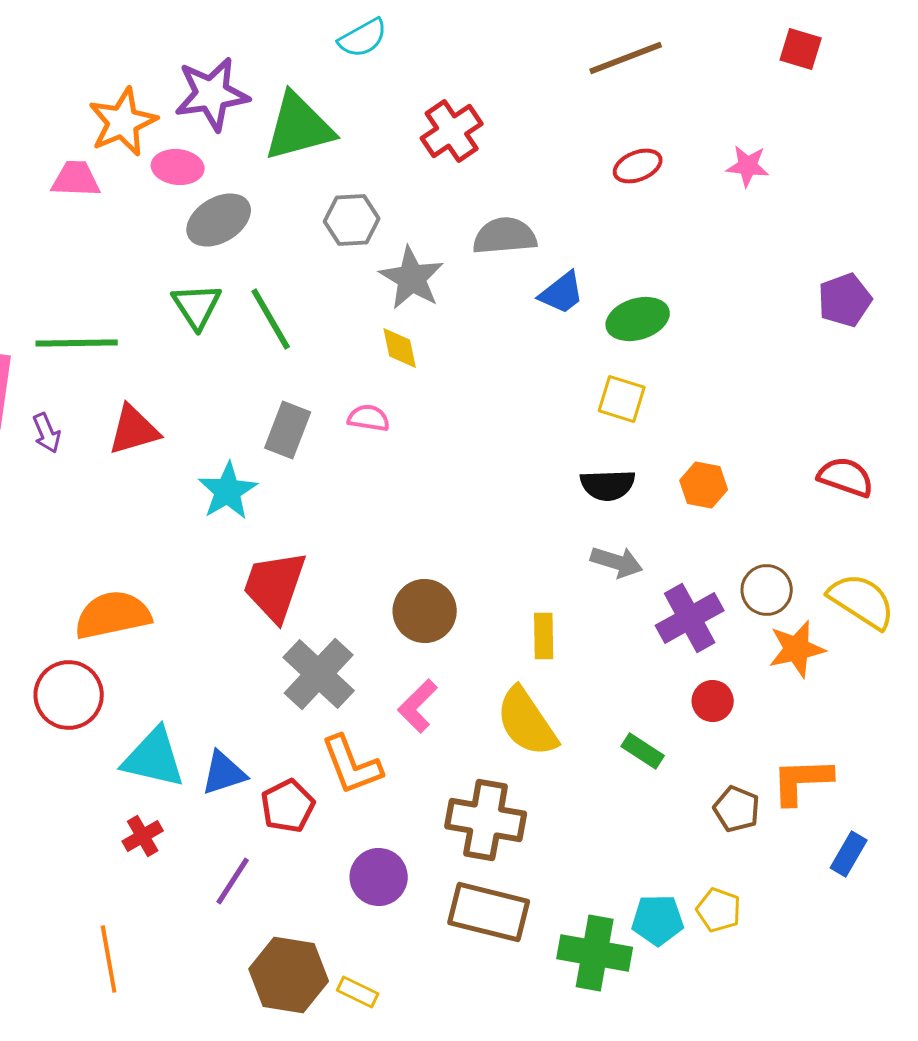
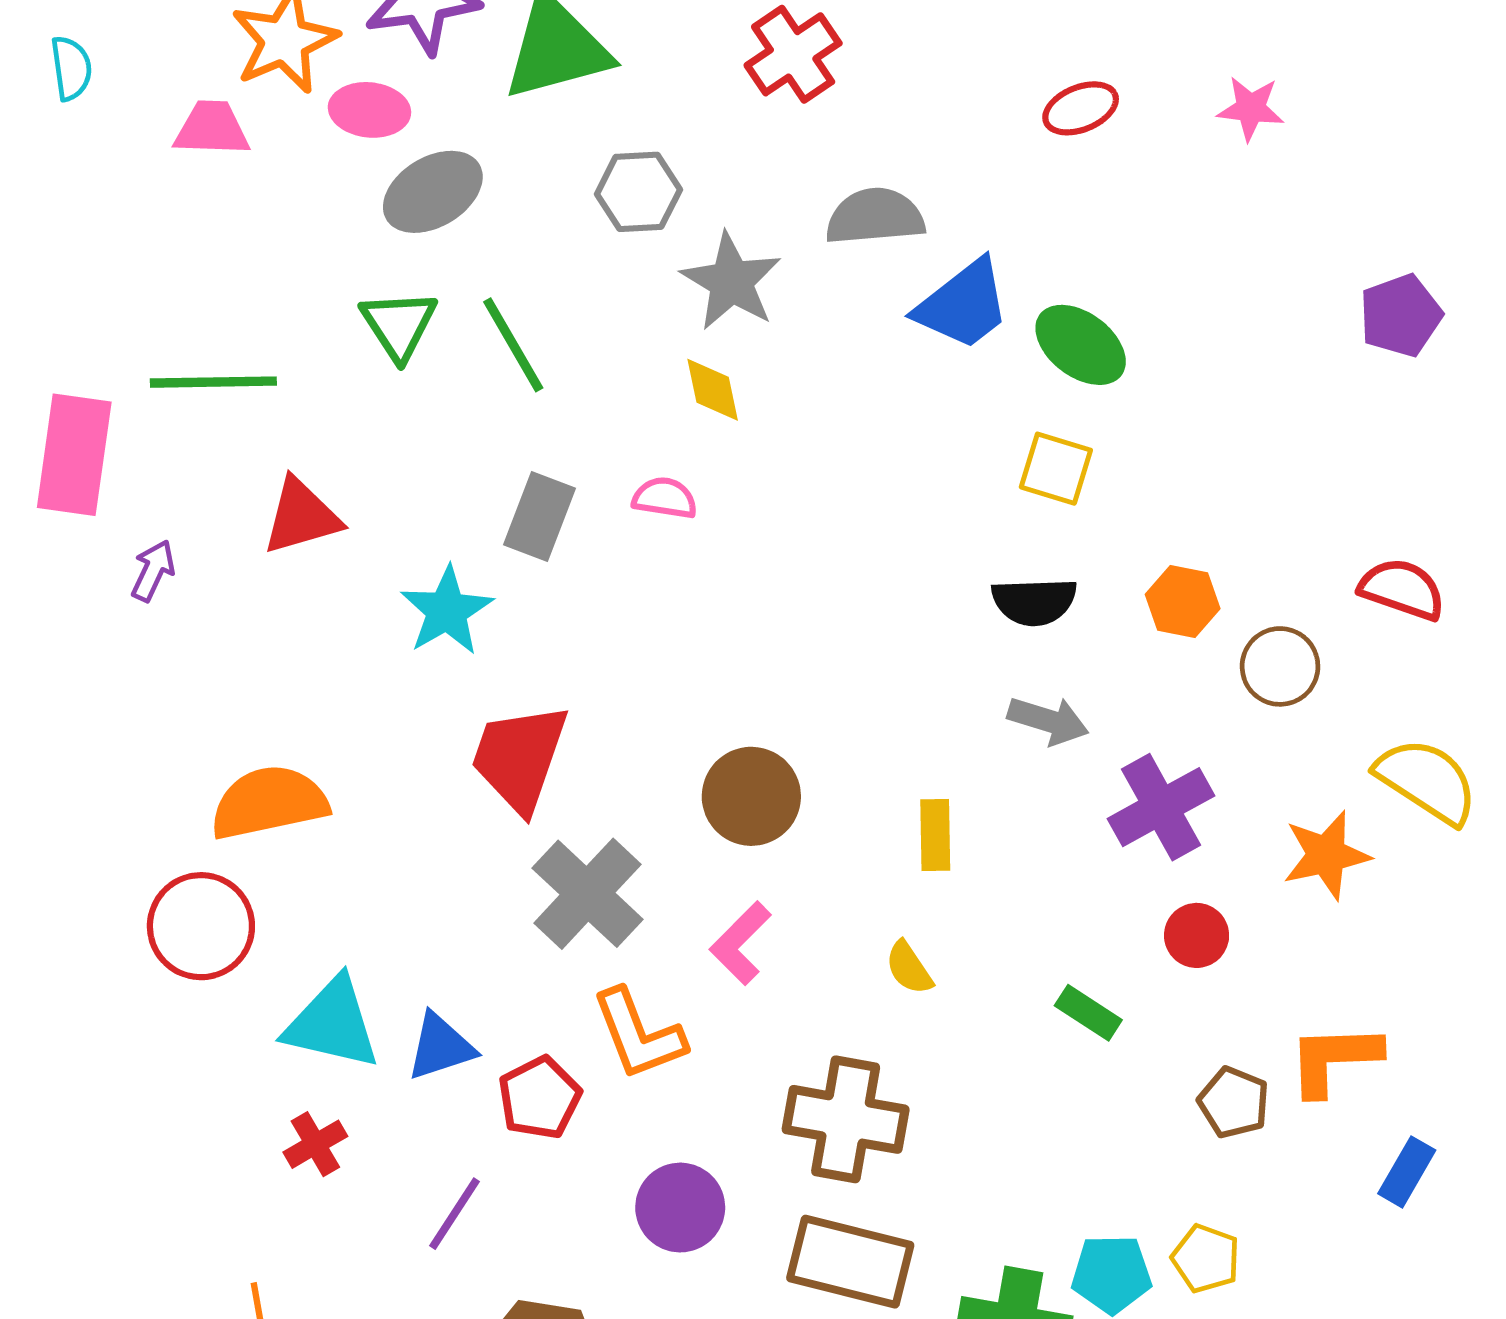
blue trapezoid: (562, 293) -> (963, 305), size x1.4
green ellipse: (638, 319) -> (1081, 345), turned 54
purple arrow: (47, 433) -> (153, 571), moved, turned -132
brown circle: (767, 590) -> (1280, 666), moved
yellow semicircle: (527, 722) -> (909, 968), size x0.5

